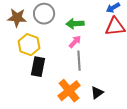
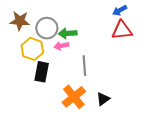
gray circle: (44, 14) -> (47, 28), moved
green arrow: (75, 24) -> (68, 33), moved
pink arrow: (75, 42) -> (61, 46), moved, turned -144

